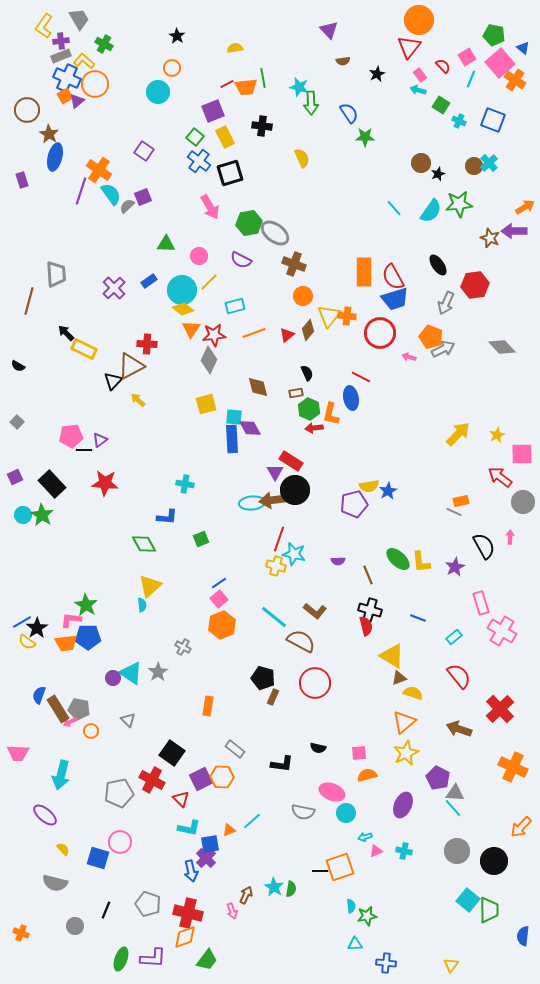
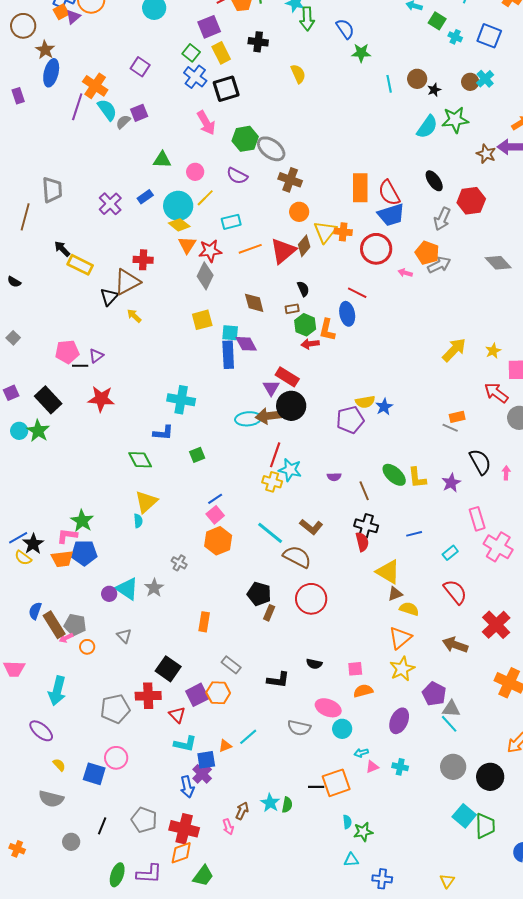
cyan line: (394, 208) -> (389, 84), moved, turned 30
red triangle: (287, 335) -> (283, 251), size x1.8
cyan cross: (185, 484) -> (181, 400), size x1.5
pink arrow: (510, 537) -> (506, 473), moved
blue line: (418, 618) -> (414, 534), turned -35
red cross: (152, 780) -> (148, 696), turned -30

